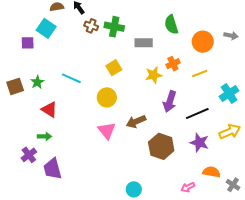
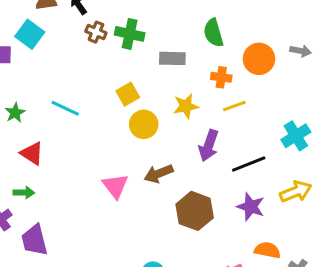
orange cross: (173, 64) -> (221, 77), moved, turned 32
yellow line: (200, 74) -> (234, 106), moved
yellow circle: (107, 97) -> (144, 124), moved

